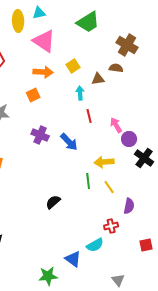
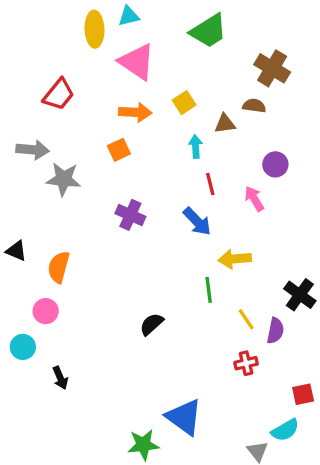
purple circle: (129, 139) -> (275, 164), moved
blue arrow: (69, 142) -> (197, 221), moved
black cross: (144, 158) -> (300, 295), moved
yellow line: (109, 187) -> (246, 319), moved
cyan semicircle: (95, 245) -> (285, 430), moved
blue triangle: (73, 259) -> (184, 417), size x1.4

